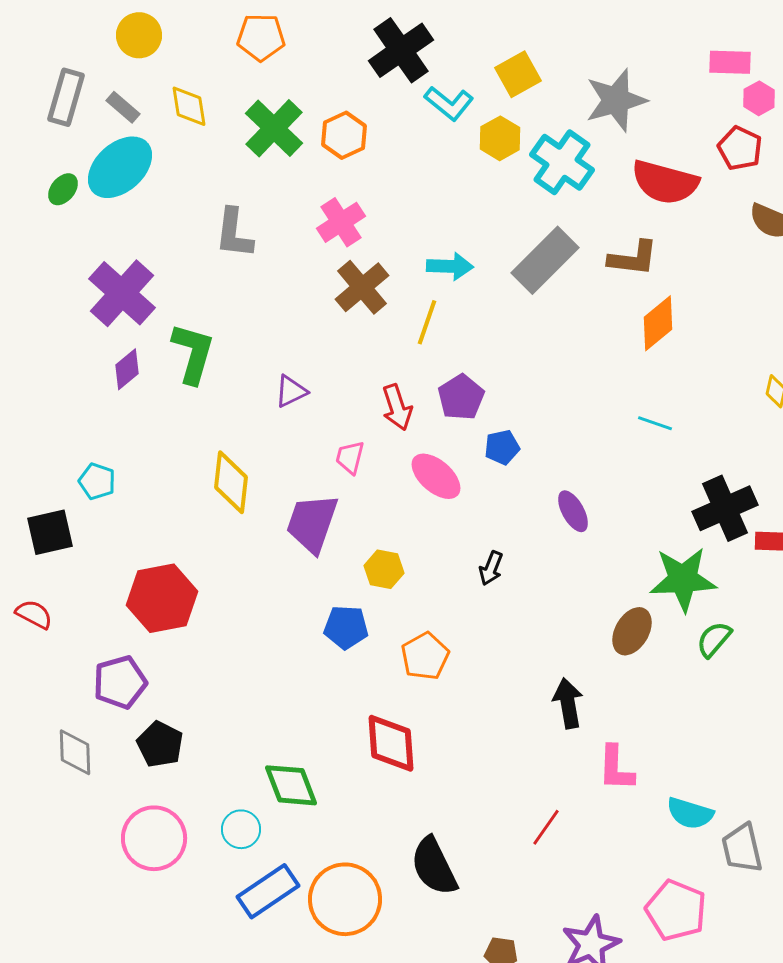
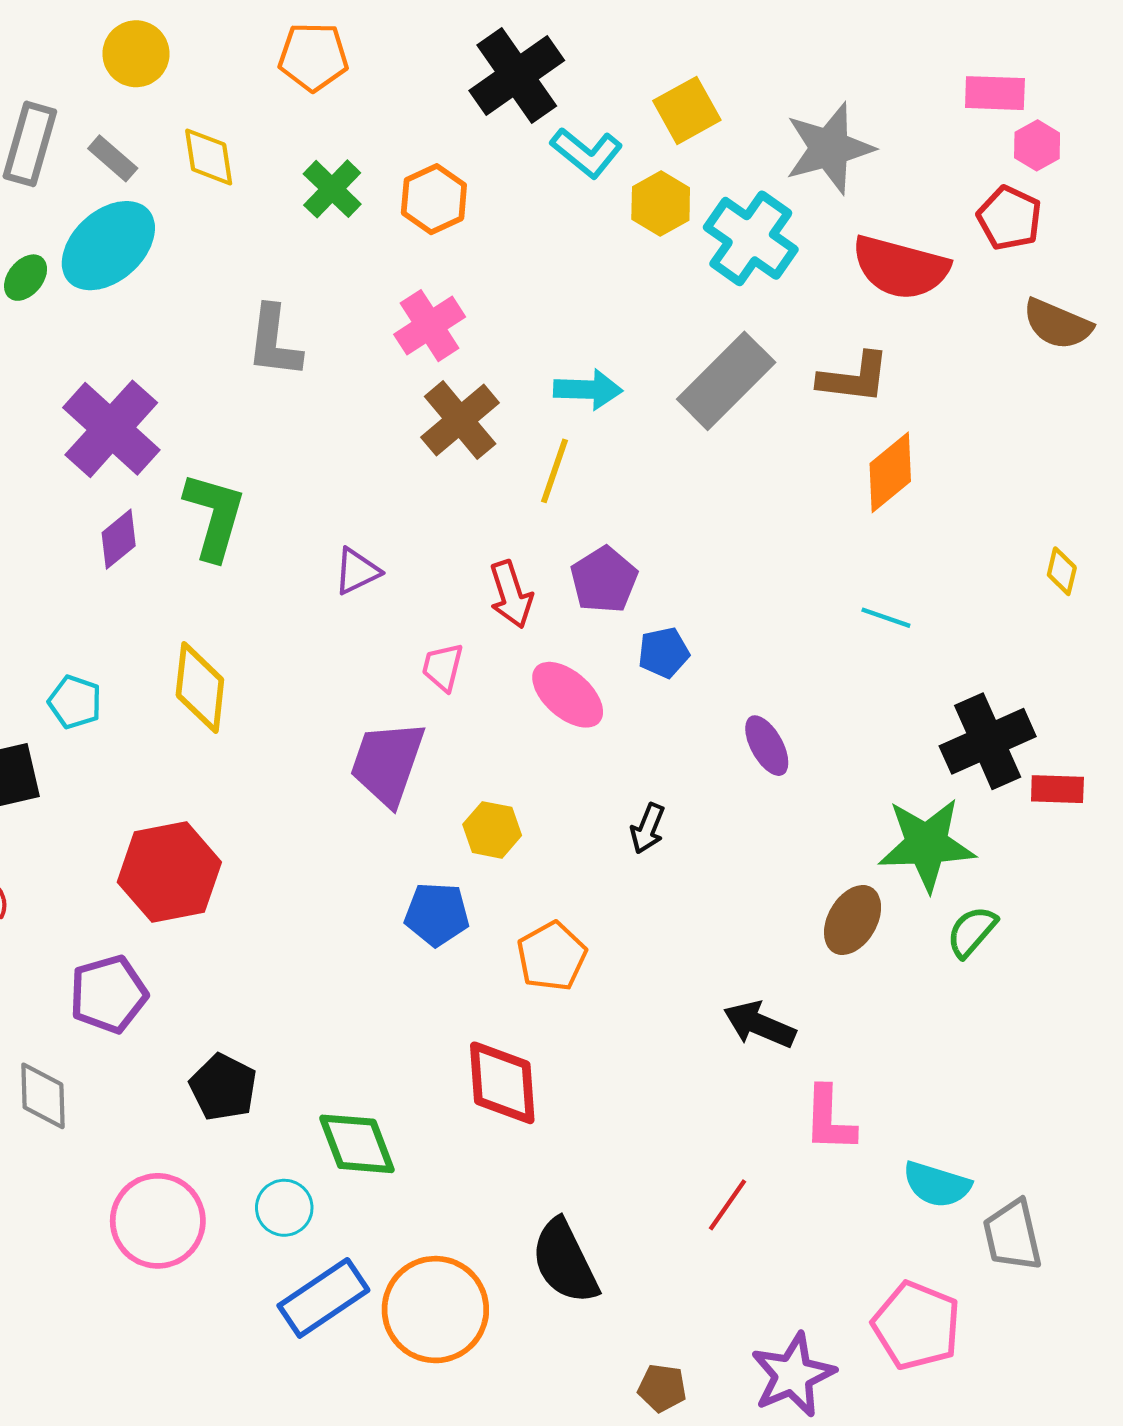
green cross: (274, 128) -> (332, 189), size x0.7
yellow diamond: (231, 482) -> (200, 687), moved
black arrow: (568, 703) -> (759, 1025), turned -57
black pentagon: (160, 744) -> (223, 1087), moved

